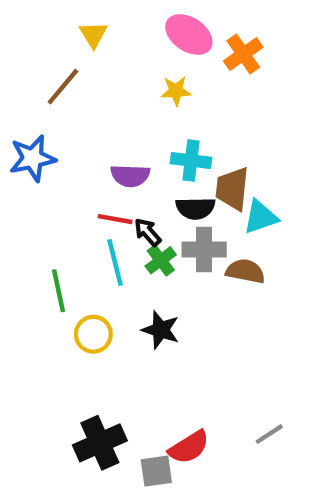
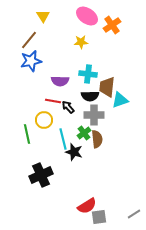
blue star: (33, 158) -> (31, 61), moved
green cross: (161, 260) -> (84, 133), moved
cyan line: (115, 263) -> (63, 139), moved
brown semicircle: (245, 271) -> (97, 139), moved, turned 72
yellow circle: (93, 334) -> (44, 120), moved
gray line: (269, 434) -> (134, 214), moved
black cross: (100, 443) -> (41, 175), moved
gray square: (156, 471) -> (99, 217), moved

